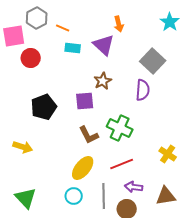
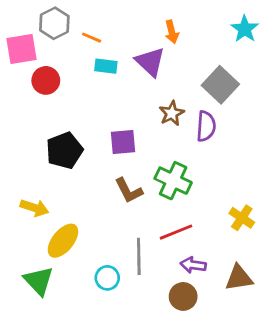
brown star: (103, 81) -> (172, 113), moved
yellow ellipse: (83, 168) -> (63, 241), moved
gray line: (104, 196) -> (139, 256), moved

